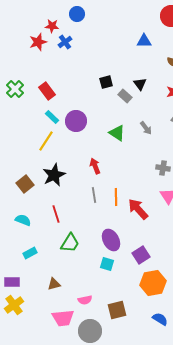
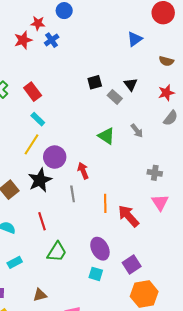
blue triangle: (144, 41) -> (135, 39), turned -35
purple circle: (76, 121) -> (55, 157), moved
gray line: (94, 195) -> (73, 194), moved

